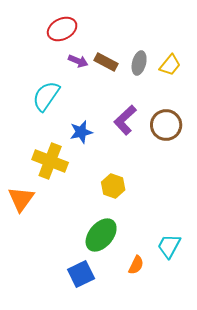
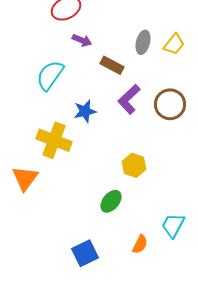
brown rectangle: (106, 62) -> (112, 65), moved
yellow hexagon: (113, 186) -> (134, 165), moved
green ellipse: (101, 235) -> (111, 201), moved, size x0.7

